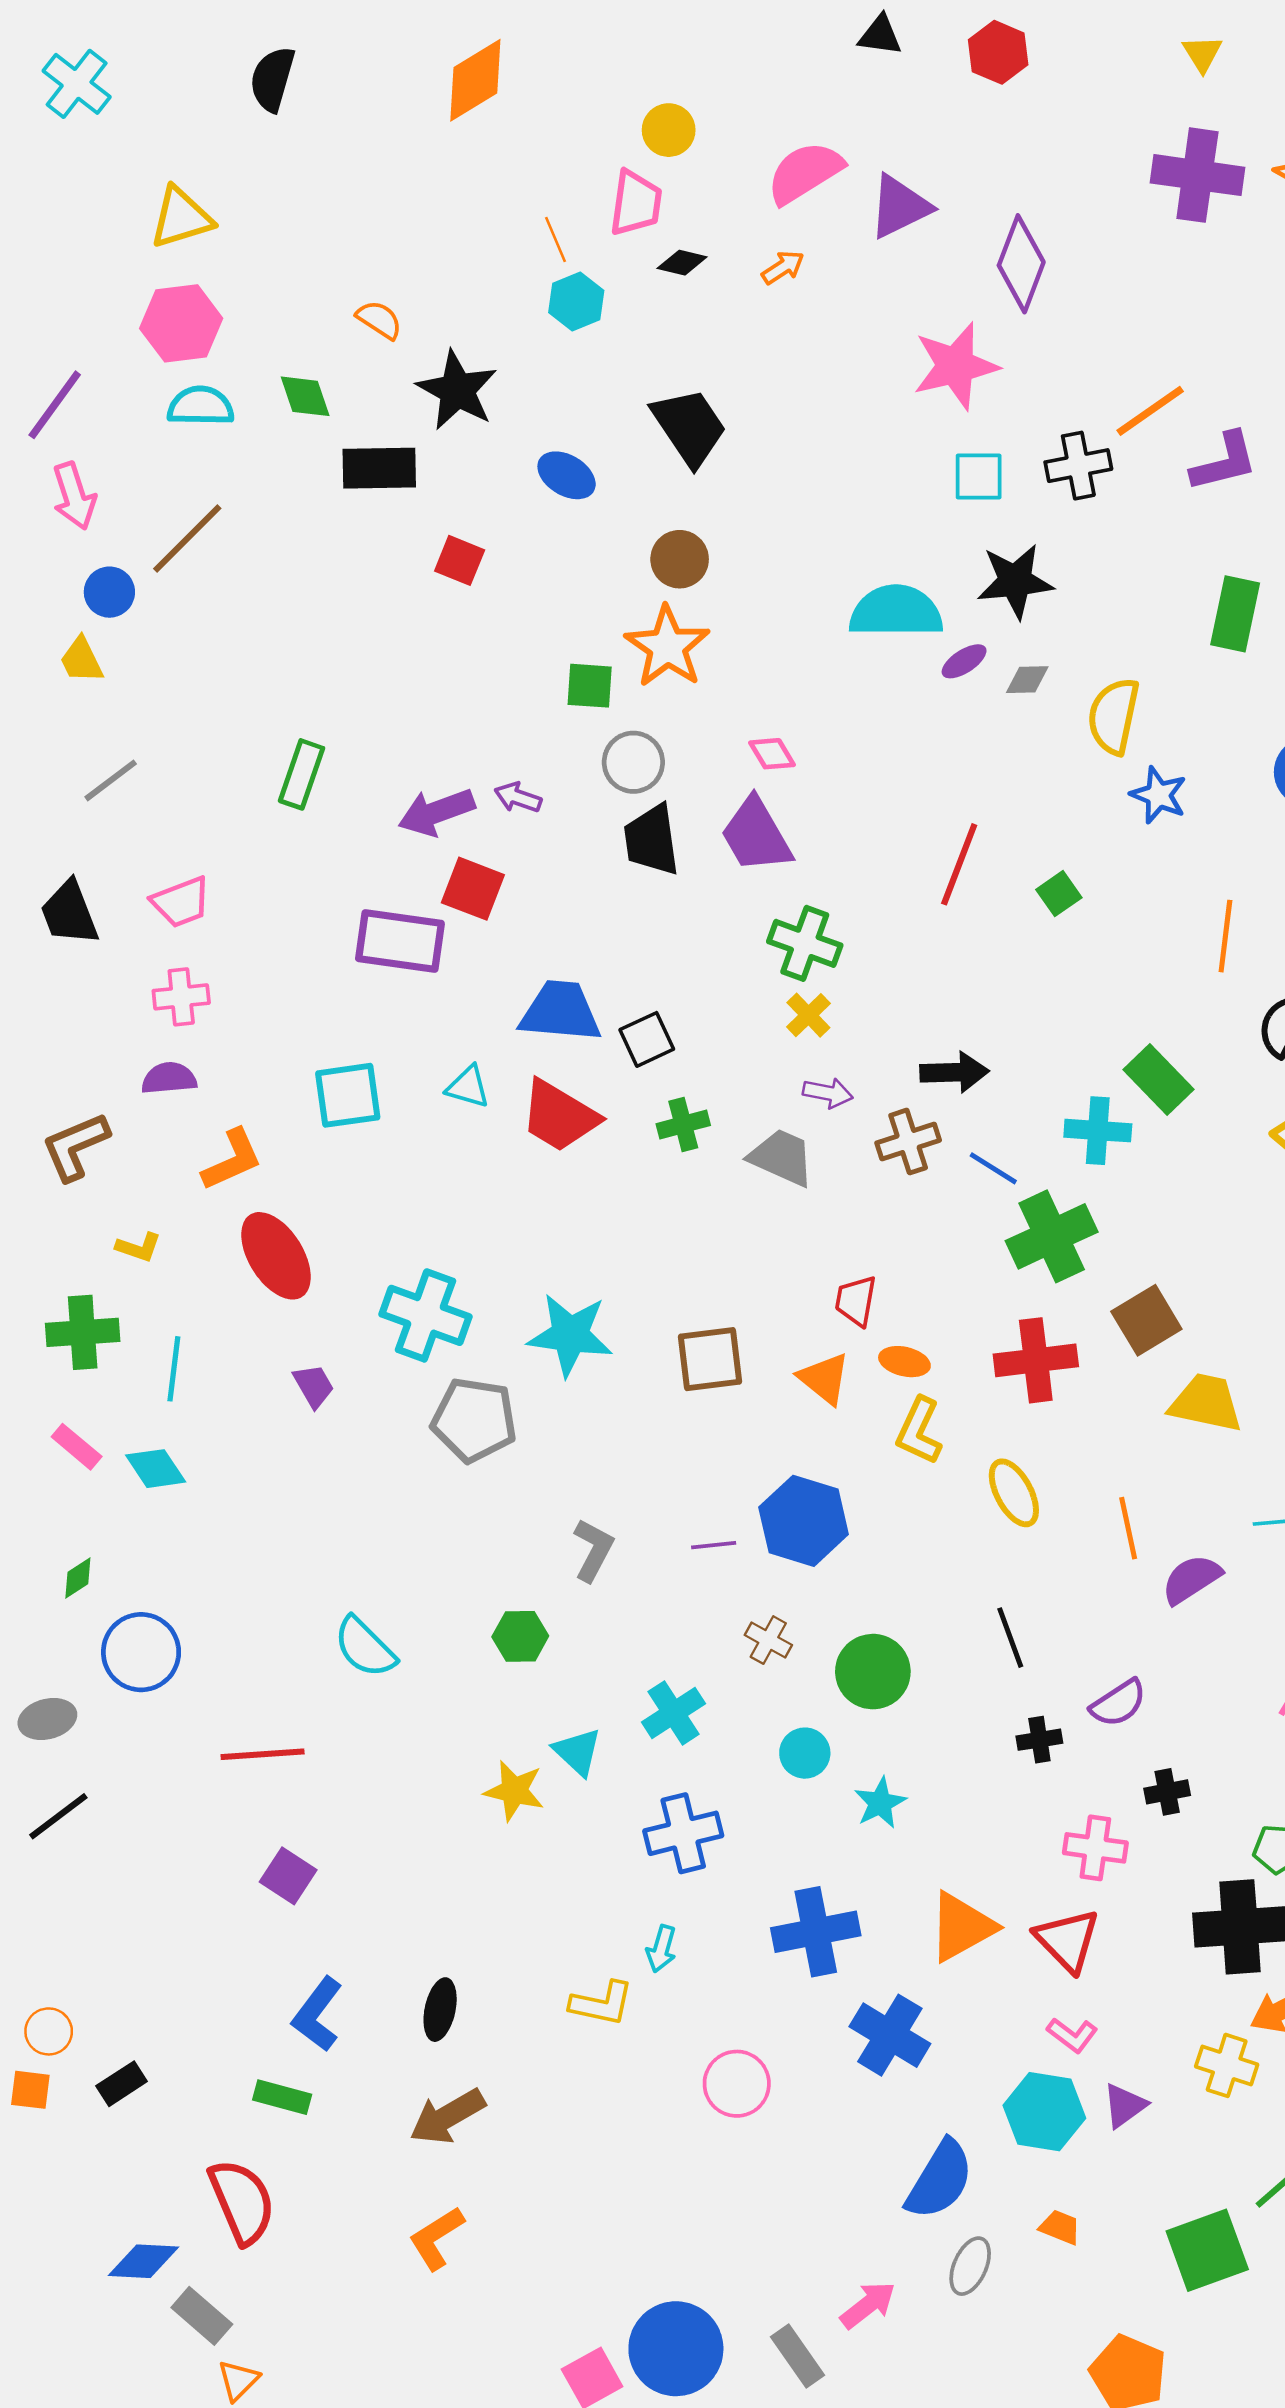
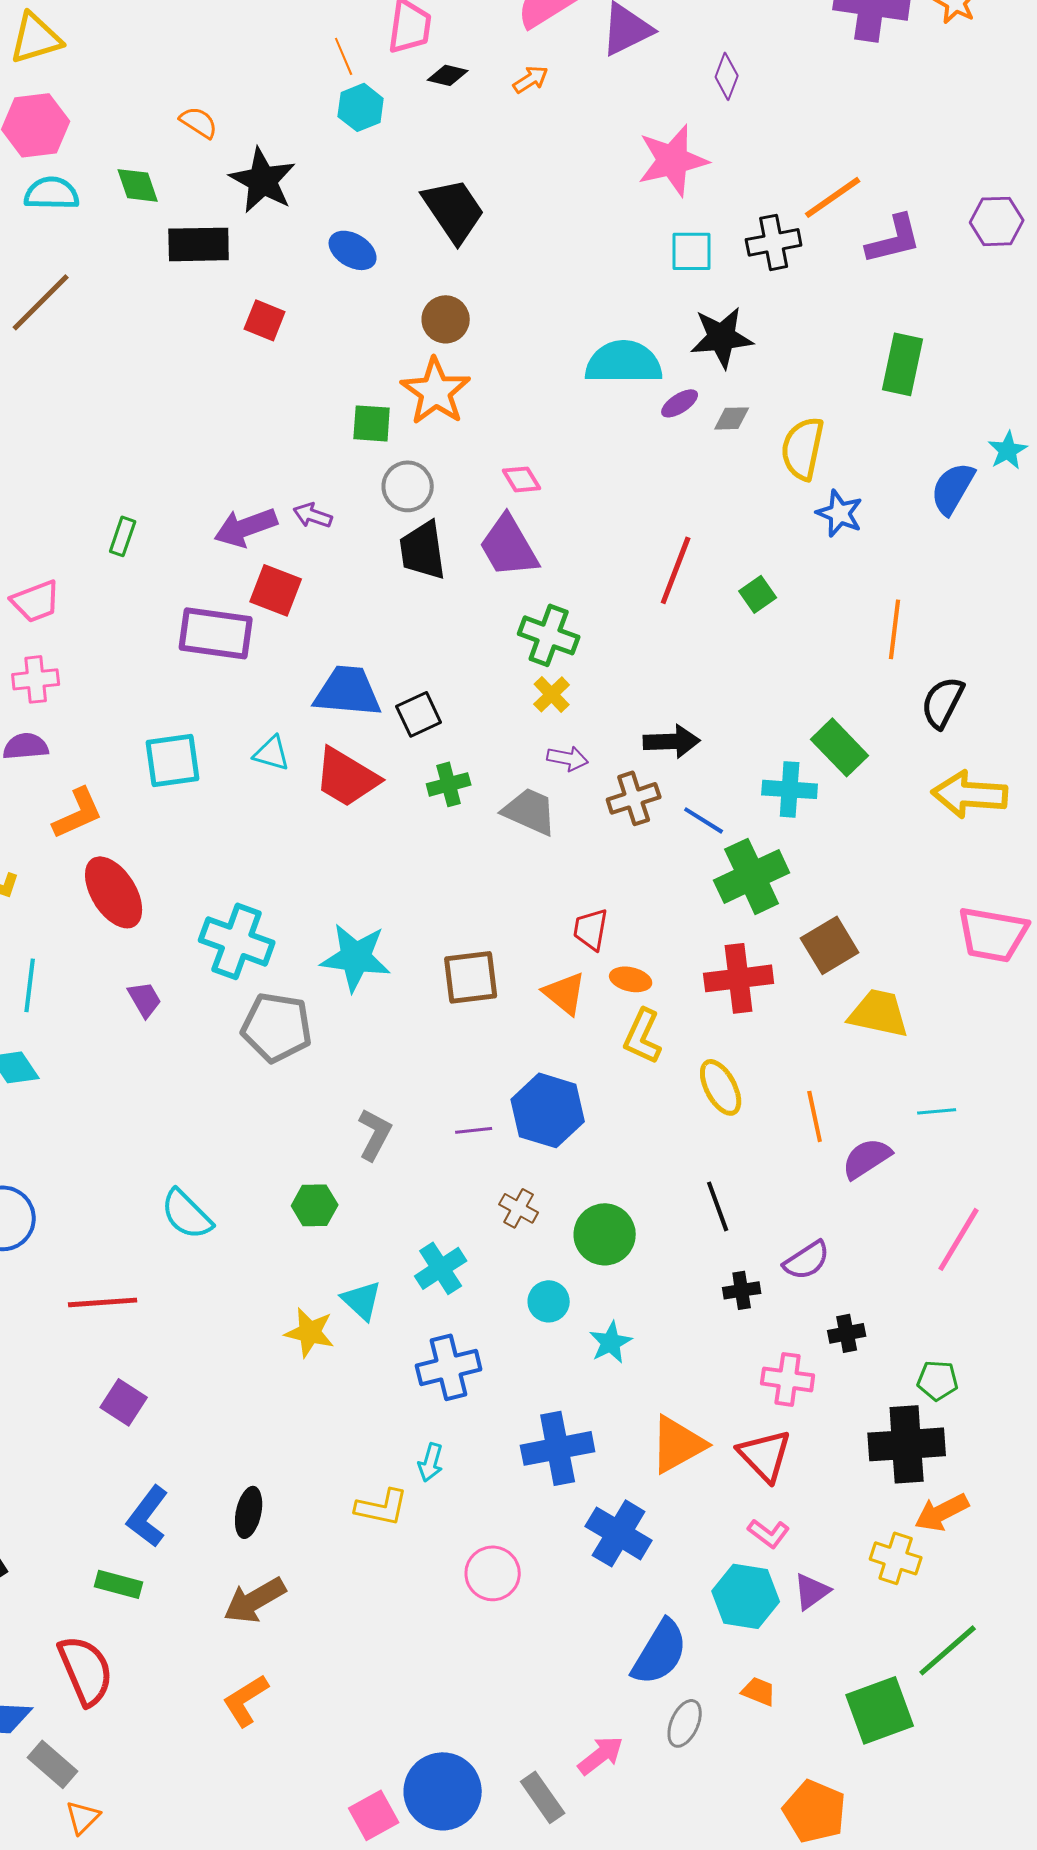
purple diamond: (1021, 264) -> (727, 76), size x0.6
green rectangle: (301, 774) -> (123, 536), moved, size x0.7

